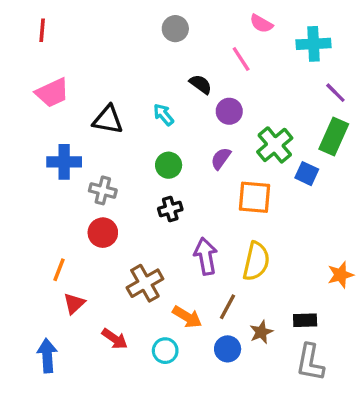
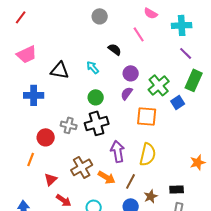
red line: (42, 30) -> (21, 17), turned 32
purple line: (335, 93) -> (186, 53), moved
purple circle: (229, 111) -> (131, 73), moved
blue square: (307, 174) -> (178, 102), turned 32
gray cross: (103, 190) -> (69, 125), moved
black cross: (170, 209) -> (97, 123), size x1.6
red circle: (103, 233) -> (46, 137), moved
red triangle: (74, 303) -> (51, 179), moved
orange arrow: (187, 317) -> (107, 177), moved

